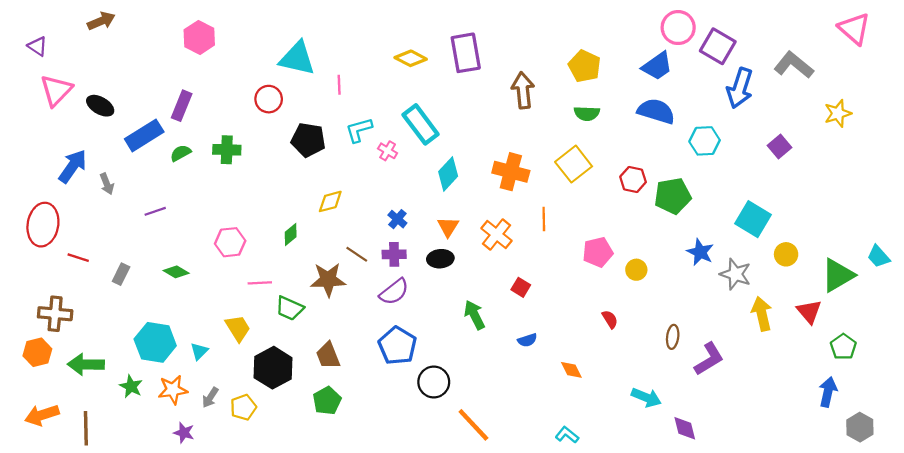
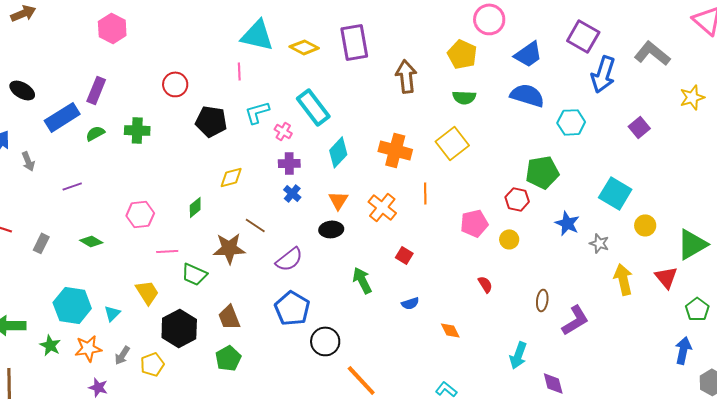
pink circle: (678, 28) -> (489, 19), moved
cyan triangle: (297, 58) -> (257, 35), moved
red hexagon: (633, 179) -> (517, 199), moved
purple cross: (394, 254) -> (289, 163), moved
gray star: (735, 274) -> (599, 243), size x0.7
cyan arrow: (646, 397) -> (518, 355), turned 88

